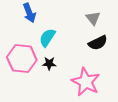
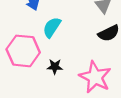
black star: (49, 63) -> (55, 67), moved

